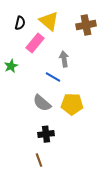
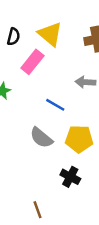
gray arrow: (64, 59) -> (85, 82), moved, turned -77
black cross: (46, 134) -> (70, 177), moved, turned 35

